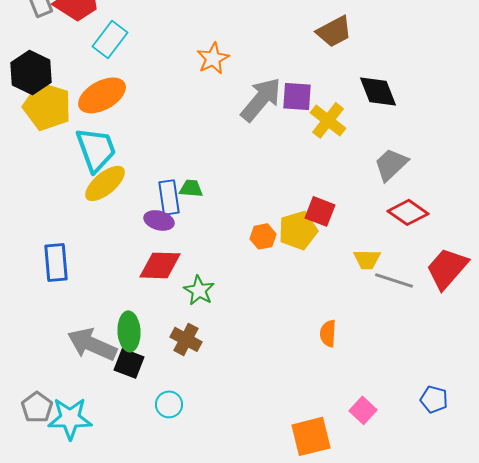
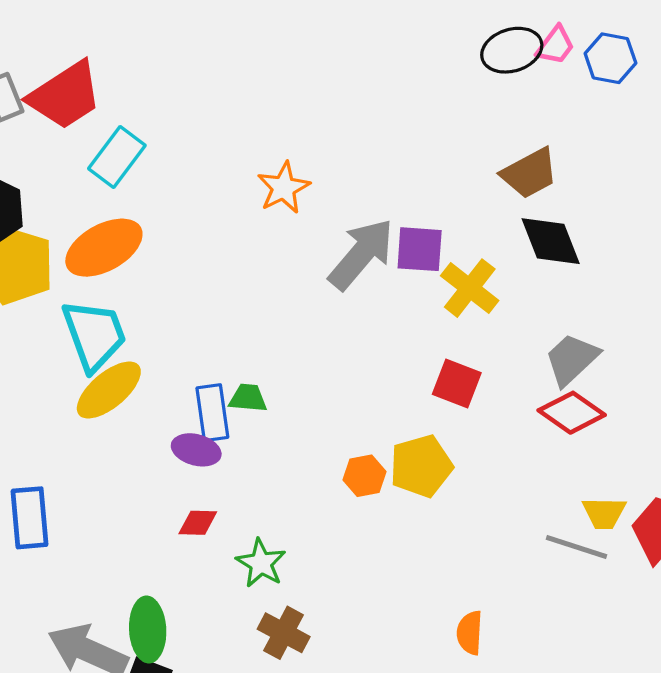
brown trapezoid: (334, 31) -> (530, 173), moved
red square: (320, 211) -> (457, 384), moved
red diamond: (408, 212) -> (572, 413), moved
yellow trapezoid: (367, 259) -> (604, 513), moved
red diamond: (160, 265) -> (198, 523), size x0.6
brown cross: (186, 339) -> (284, 633), moved

